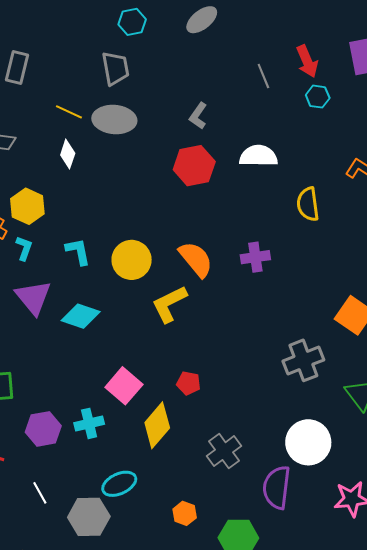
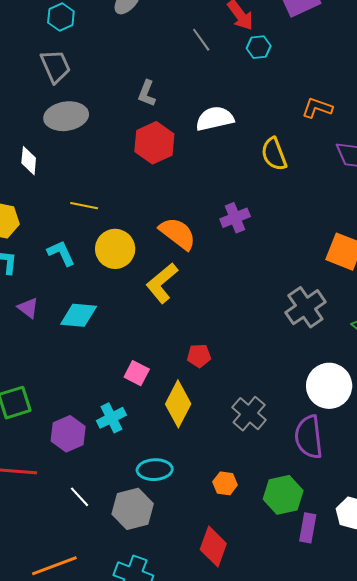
yellow line: (69, 112) -> (84, 206), moved
purple triangle: (33, 297) -> (28, 308), size x0.6
pink square: (124, 386) -> (137, 373), size x0.7
cyan ellipse: (119, 484) -> (155, 470), turned 36

